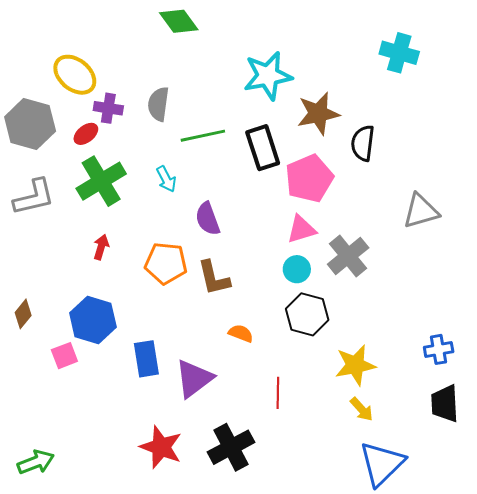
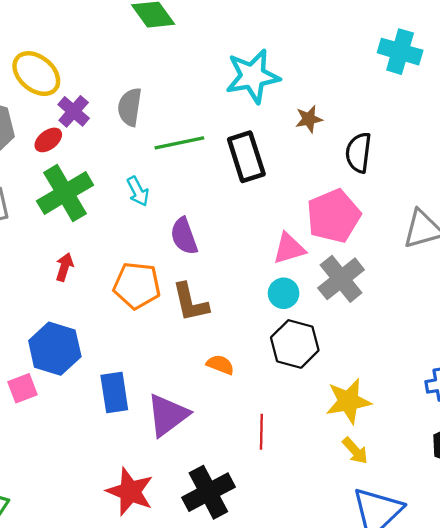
purple cross: (108, 108) -> (74, 111), turned 32
brown star: (318, 114) -> (309, 119), size x0.6
pink pentagon: (309, 178) -> (334, 216), moved

